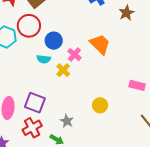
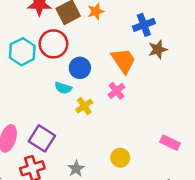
brown star: (126, 13) -> (158, 49), moved
orange trapezoid: (100, 44) -> (124, 61), moved
pink cross: (74, 55) -> (116, 91), moved

